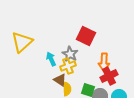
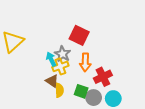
cyan arrow: (51, 59) -> (51, 59), moved
orange arrow: (104, 62) -> (85, 62), moved

